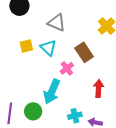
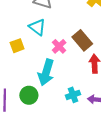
yellow square: (26, 46) -> (17, 46), moved
brown rectangle: (84, 52) -> (82, 40), moved

